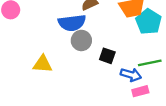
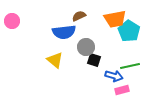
gray circle: (81, 40) -> (86, 47), moved
yellow triangle: (42, 64) -> (55, 60), moved, turned 36

